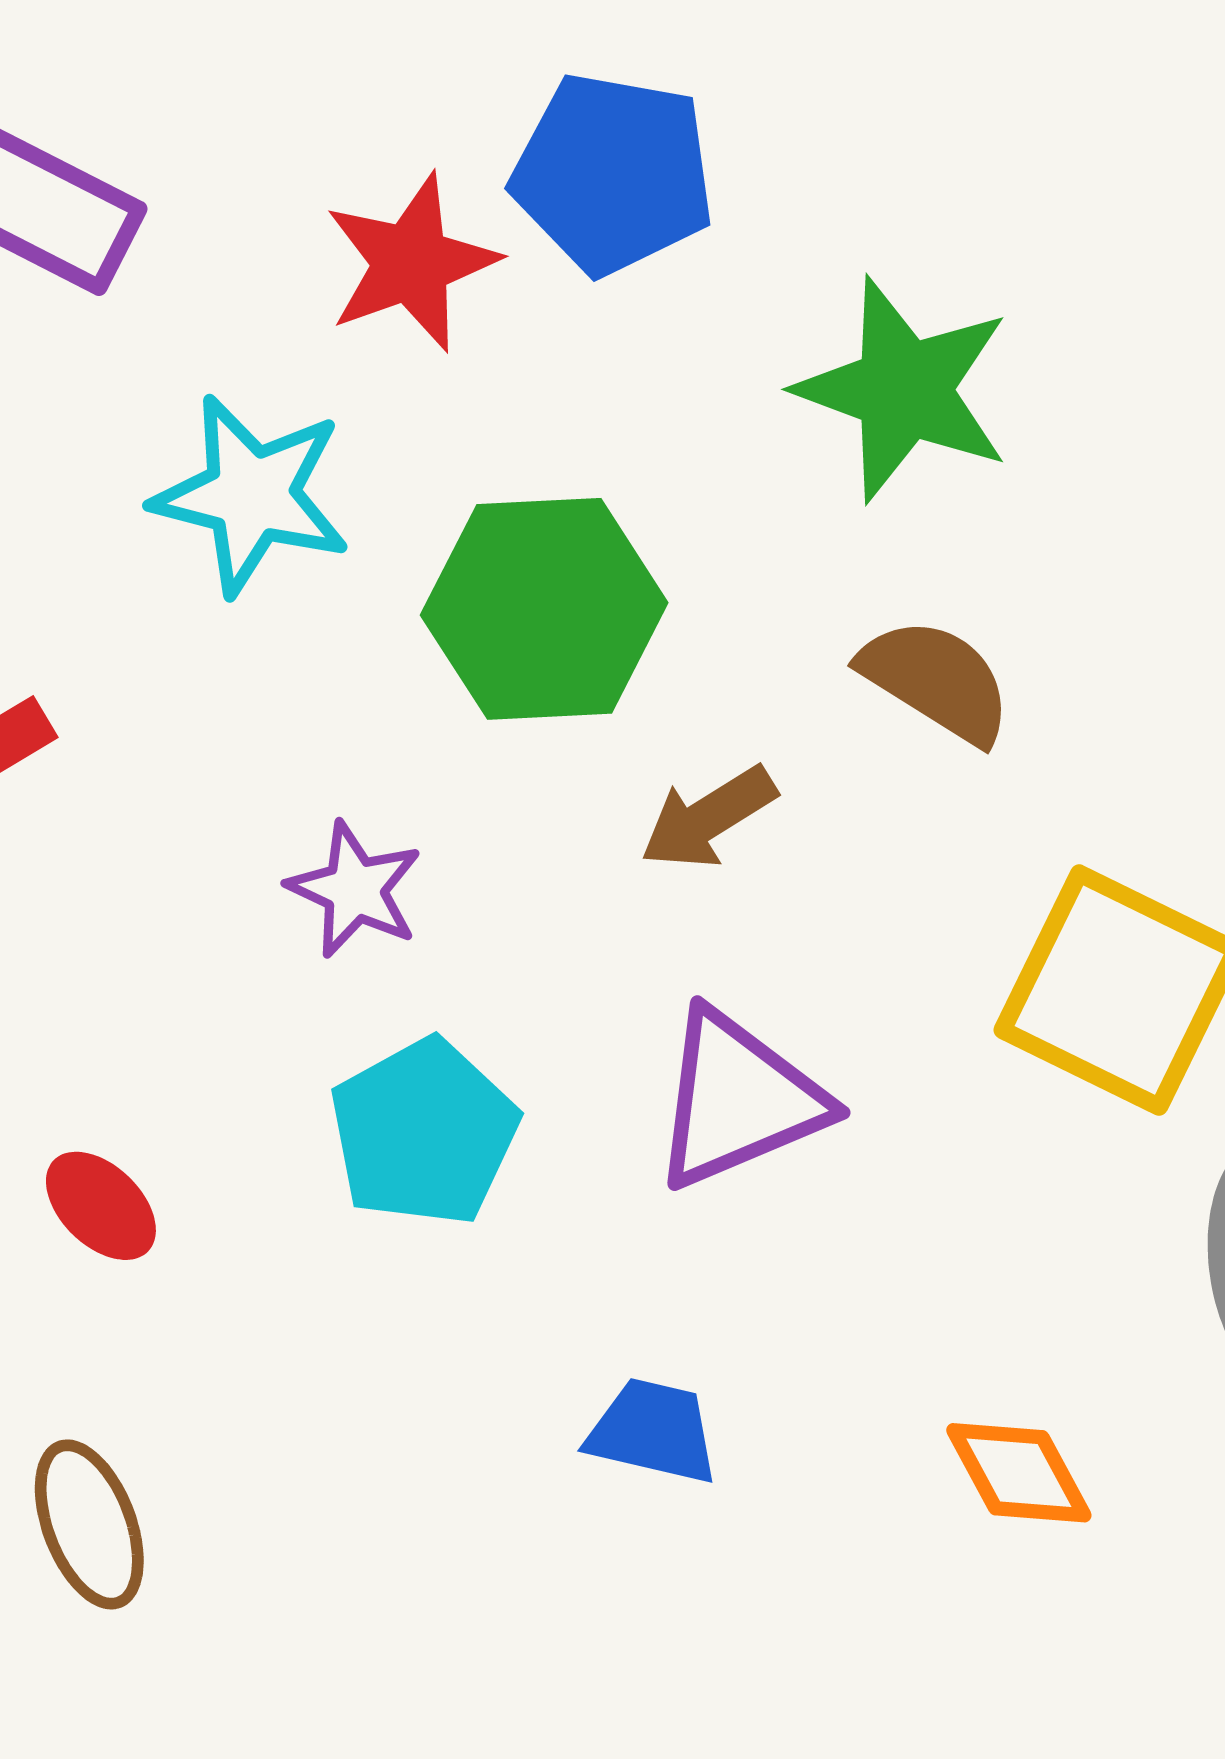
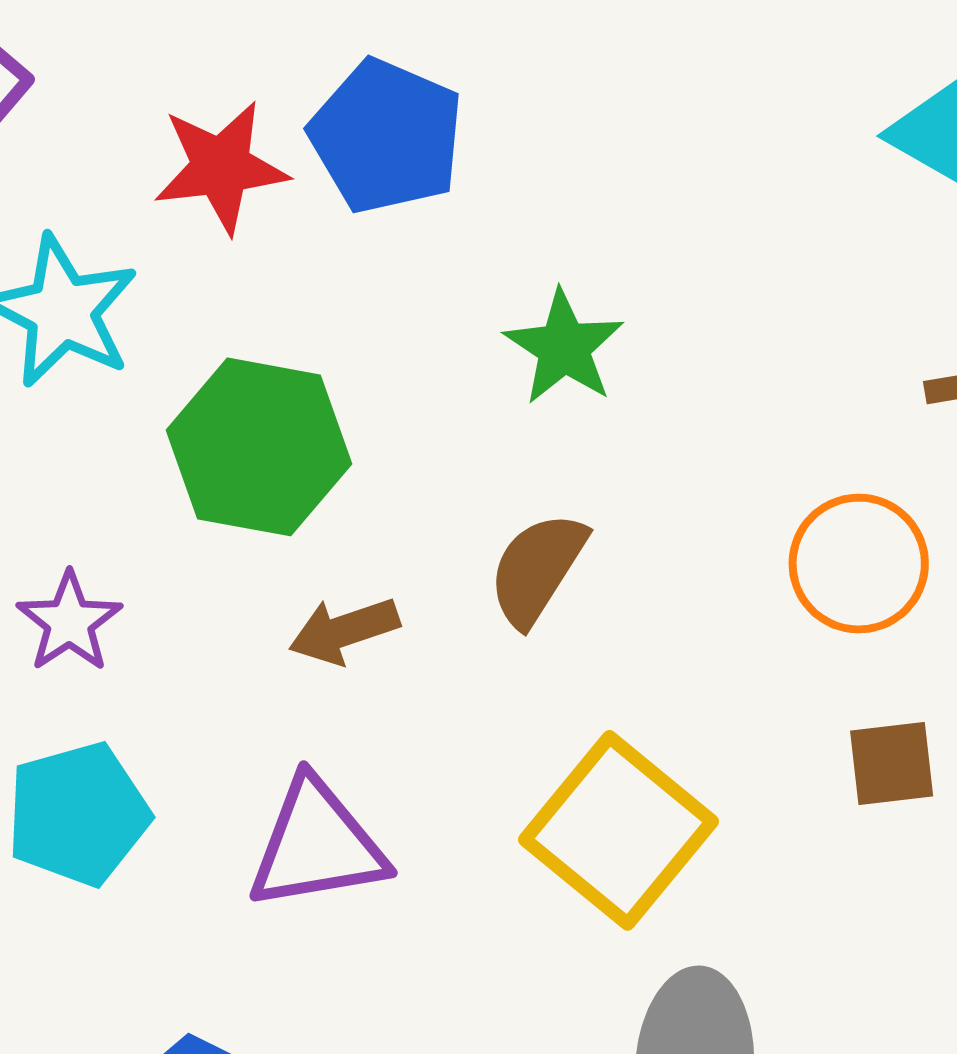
green star: (904, 390) -> (564, 347), size x0.7
brown semicircle: (936, 680) -> (537, 569), turned -103

